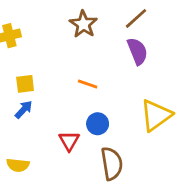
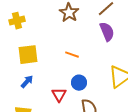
yellow square: (25, 84) -> (28, 55), size x1.5
blue arrow: (24, 110) -> (27, 82), moved

